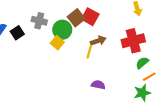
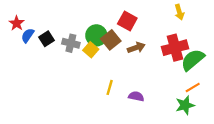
brown square: (76, 18) -> (111, 40), moved
gray cross: (39, 21) -> (71, 43), moved
yellow line: (89, 52) -> (110, 87), moved
green semicircle: (142, 63) -> (193, 60), moved, size x1.6

